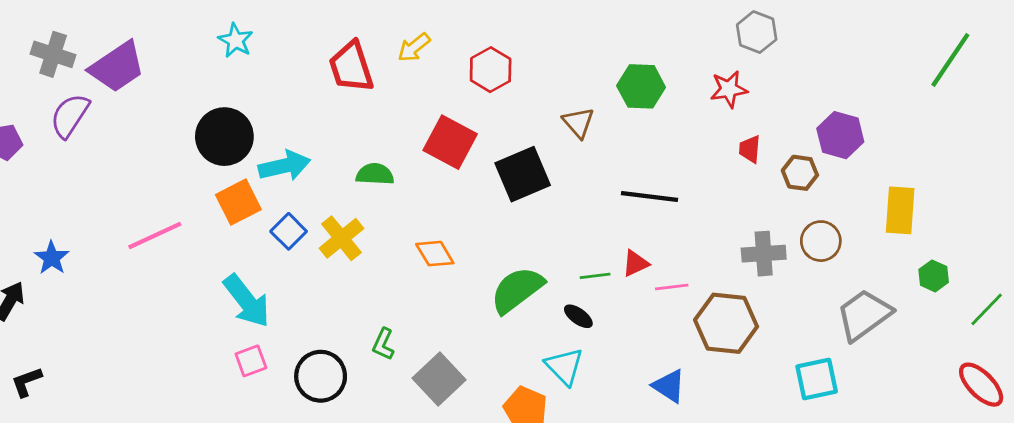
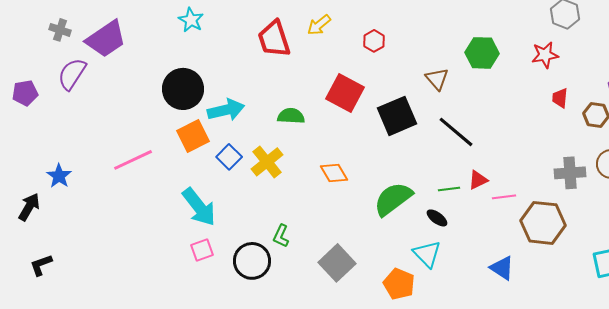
gray cross: (53, 54) -> (60, 30), size x0.7
red hexagon: (491, 70) -> (374, 41), size x0.7
black line: (649, 196) -> (456, 132), moved, turned 33
green L-shape: (383, 344) -> (281, 236), moved

